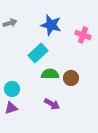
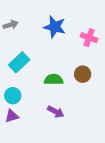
cyan rectangle: (38, 53) -> (19, 62), moved
brown circle: (71, 78) -> (83, 74), moved

